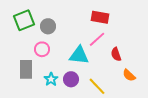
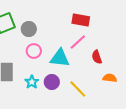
pink circle: (42, 49) -> (34, 51), moved
orange semicircle: (129, 75) -> (110, 78), turned 144

